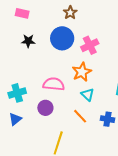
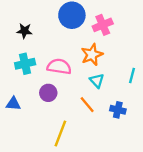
black star: (28, 41) -> (24, 31), moved
cyan cross: (17, 93) -> (25, 64), moved
blue triangle: (15, 119) -> (13, 104), turned 40

